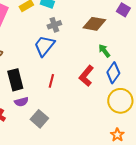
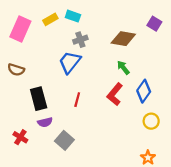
green arrow: (104, 51) -> (123, 68), moved
yellow circle: (120, 101) -> (151, 121), size x0.6

